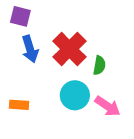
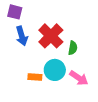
orange rectangle: (19, 105) -> (35, 77), moved

